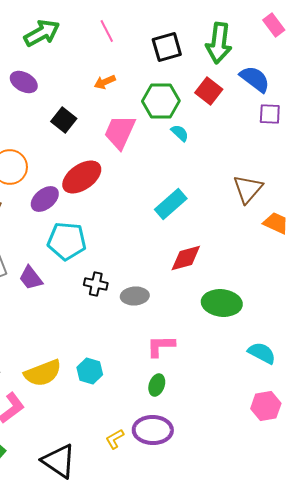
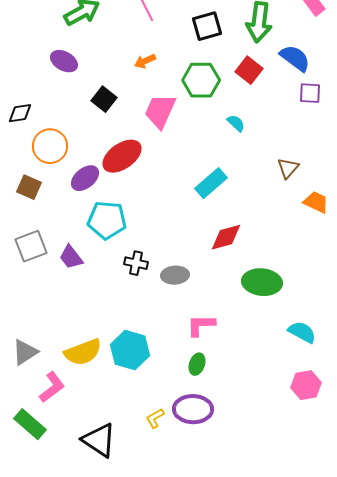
cyan semicircle: (180, 133) -> (236, 123), moved
brown triangle: (248, 189) -> (288, 168), size x0.7
cyan hexagon: (90, 371) -> (130, 350), size x1.5

